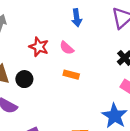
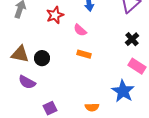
red star: (39, 47) -> (55, 15), moved, turned 30

